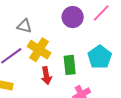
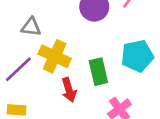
cyan pentagon: (100, 57) -> (137, 56), turned 30

